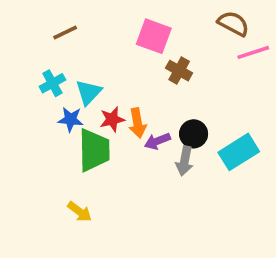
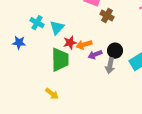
cyan cross: (52, 83) -> (37, 23), turned -32
blue star: (71, 119) -> (19, 43), moved
orange arrow: (137, 123) -> (84, 45), turned 84

